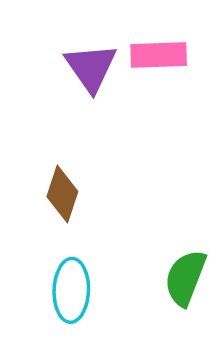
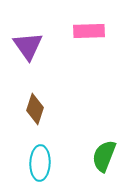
purple triangle: (91, 67) -> (28, 46), moved

